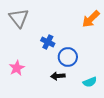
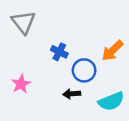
orange arrow: (91, 19) -> (112, 51), moved
cyan semicircle: (90, 82) -> (111, 101), size x1.5

